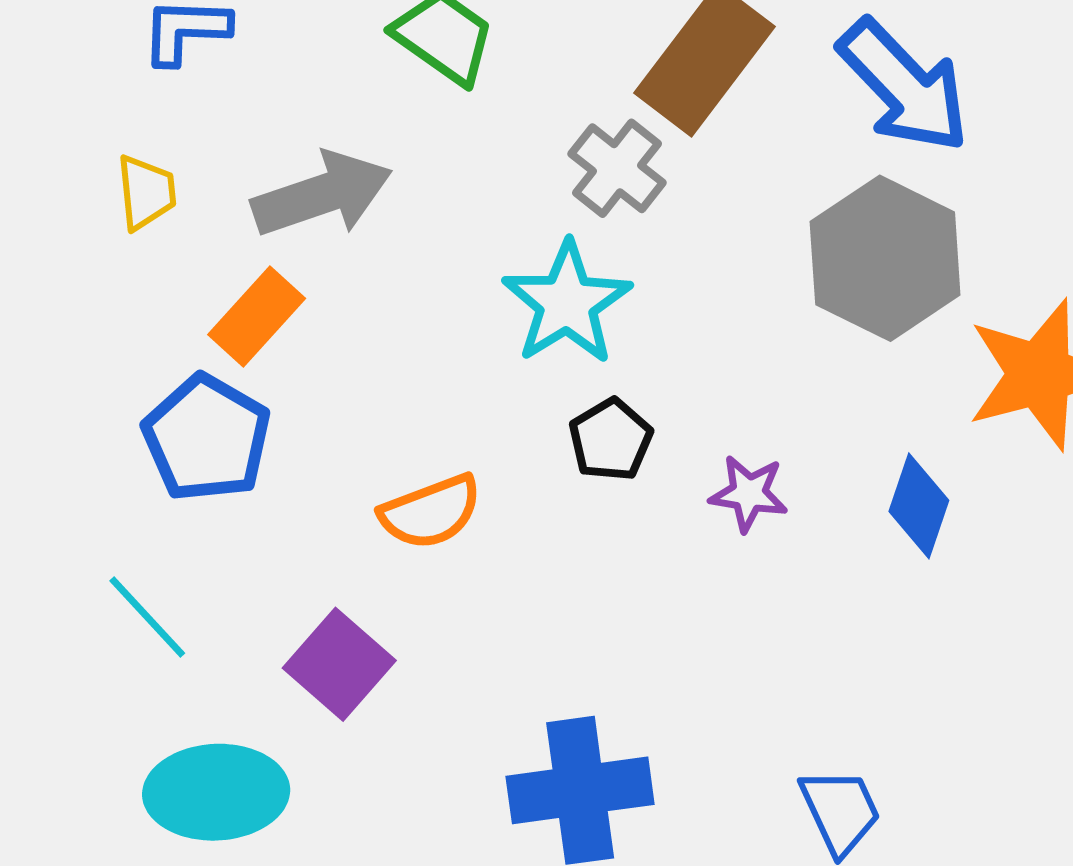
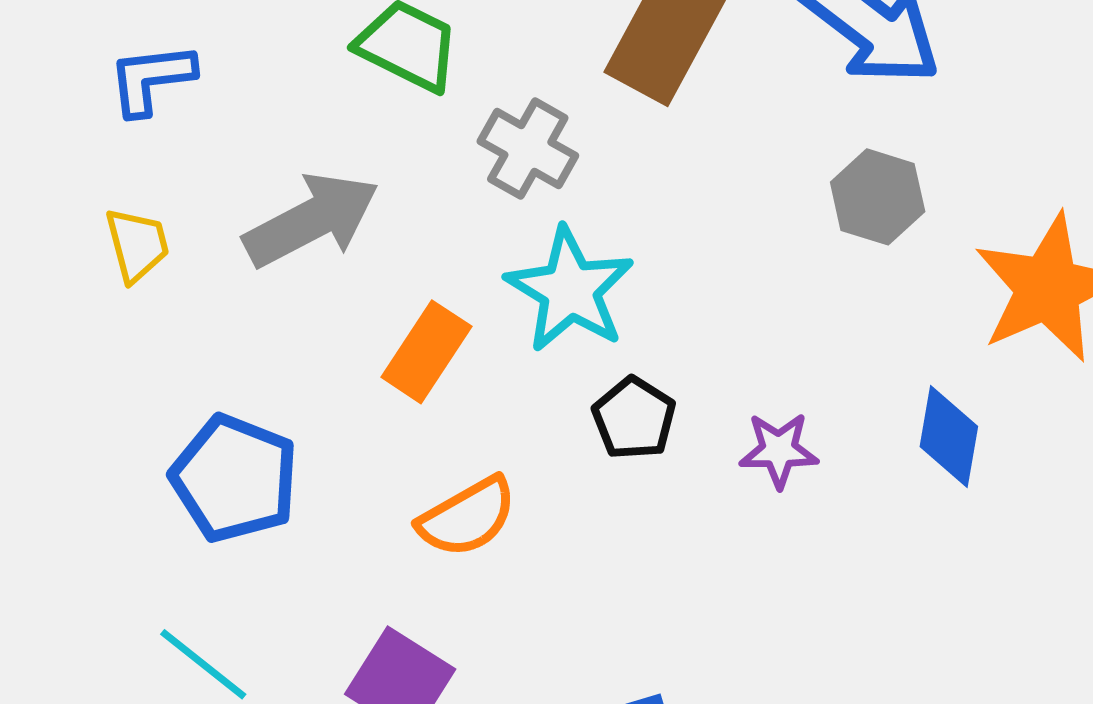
gray cross: (617, 168) -> (528, 148), moved
gray hexagon: (885, 258) -> (878, 197), size x0.6
orange rectangle: (257, 317) -> (426, 352), moved

